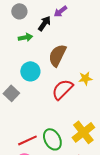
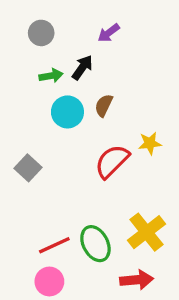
black arrow: (44, 23) -> (82, 67), moved
brown semicircle: (57, 55) -> (104, 105), size x0.6
cyan circle: (30, 71) -> (67, 112), moved

